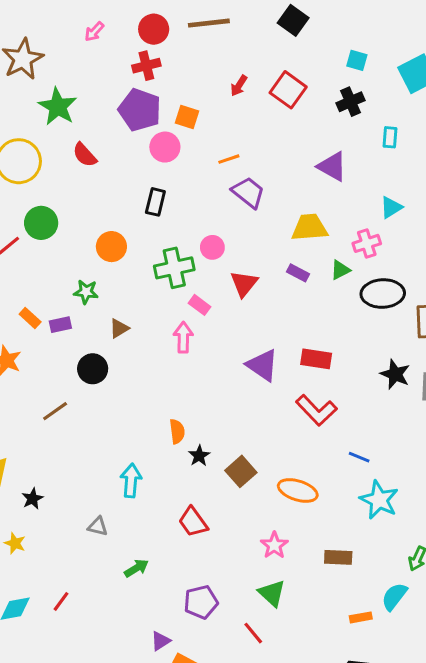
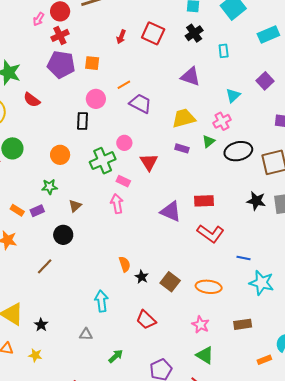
pink arrow: (94, 32) -> (39, 19), moved
pink circle: (165, 147) -> (96, 99), moved

